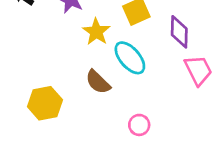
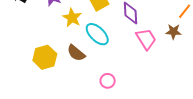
yellow hexagon: (45, 103) -> (45, 57), moved

